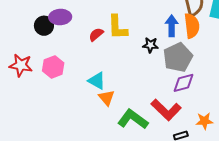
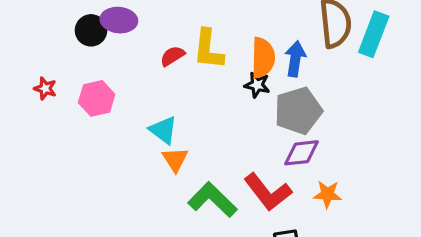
orange semicircle: (192, 26) -> (263, 58), moved
red star: (21, 65) -> (45, 88), size x0.6
orange star: (204, 121) -> (327, 194), moved

